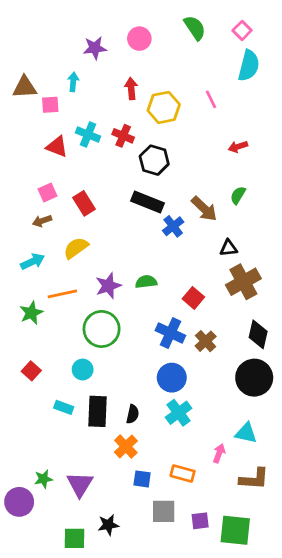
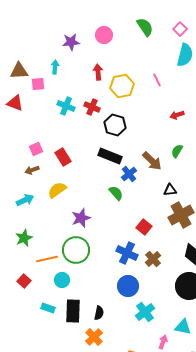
red triangle: (57, 147) -> (15, 103), moved
green semicircle: (146, 282) -> (116, 193), moved, turned 56
orange line: (62, 294) -> (47, 259), moved
cyan cross: (179, 413) -> (145, 312), moved

